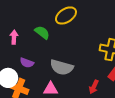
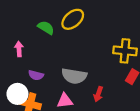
green semicircle: (42, 32) -> (46, 28), moved
red arrow: (94, 87) -> (98, 94), moved

